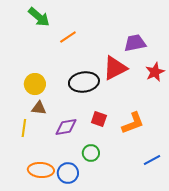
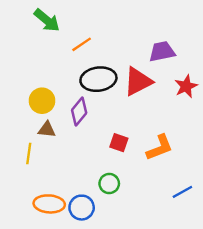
black ellipse: (84, 82) -> (98, 79), moved
purple diamond: (66, 127) -> (79, 111), moved, turned -40

